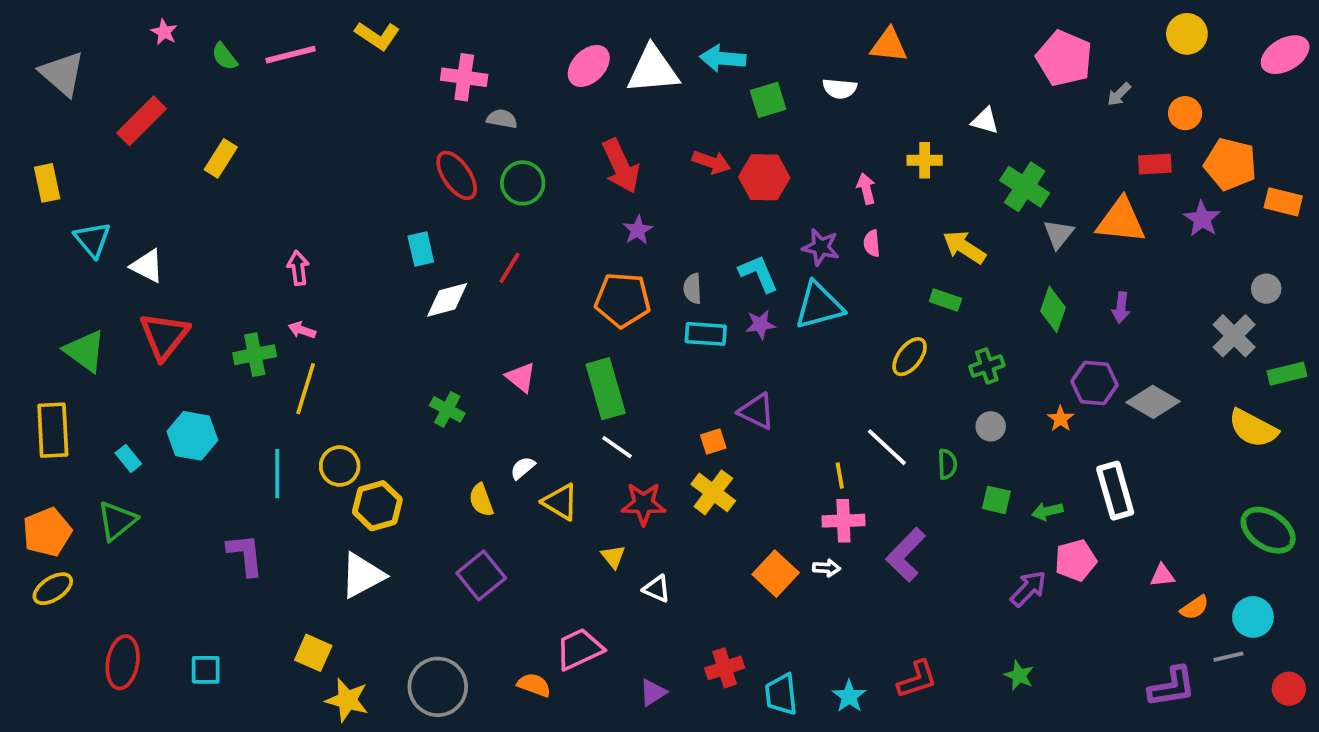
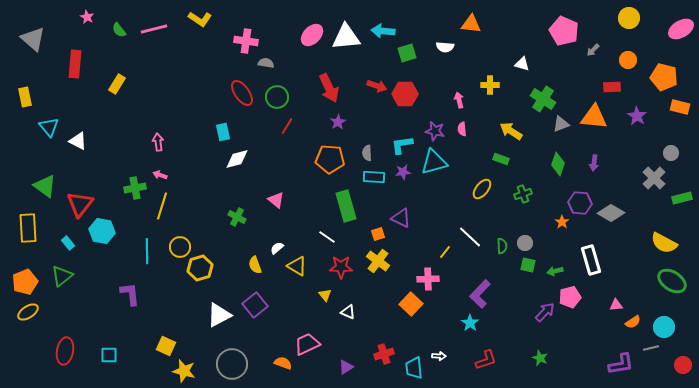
red rectangle: (141, 121) -> (75, 64), turned -40
orange pentagon: (1230, 164) -> (664, 77), moved
gray triangle: (1059, 234) -> (561, 124), turned 30
red line: (509, 268) -> (287, 126), moved
cyan L-shape: (759, 274) -> (402, 145), turned -75
red triangle: (164, 336) -> (80, 204), moved
green rectangle: (606, 389) -> (346, 206), moved
gray circle: (991, 426) -> (525, 243), moved
yellow semicircle: (1253, 428) -> (664, 243), moved
yellow line: (840, 475) -> (445, 252), turned 48
pink cross: (843, 521) -> (428, 279), moved
white arrow: (827, 568) -> (439, 356), moved
white triangle: (362, 575) -> (219, 315), moved
cyan star: (849, 696) -> (470, 323), moved

